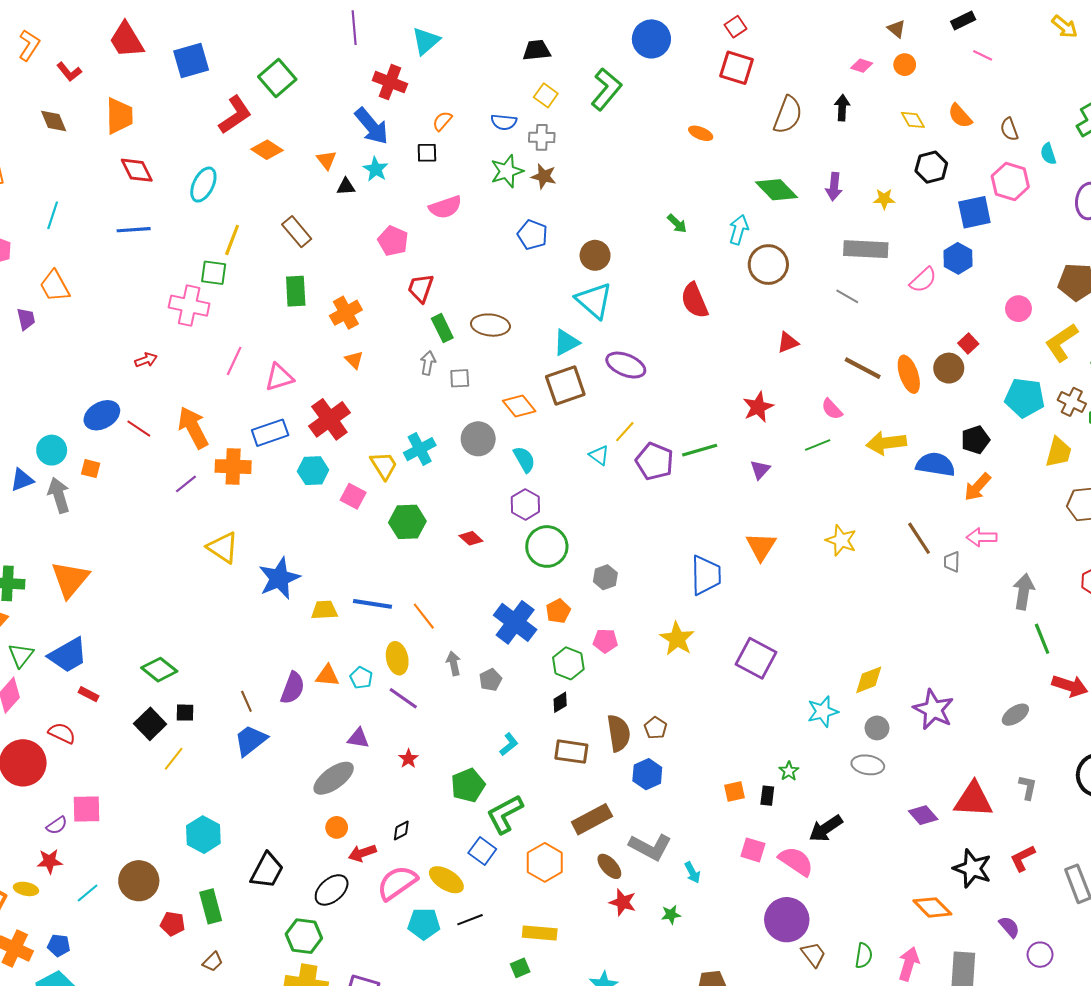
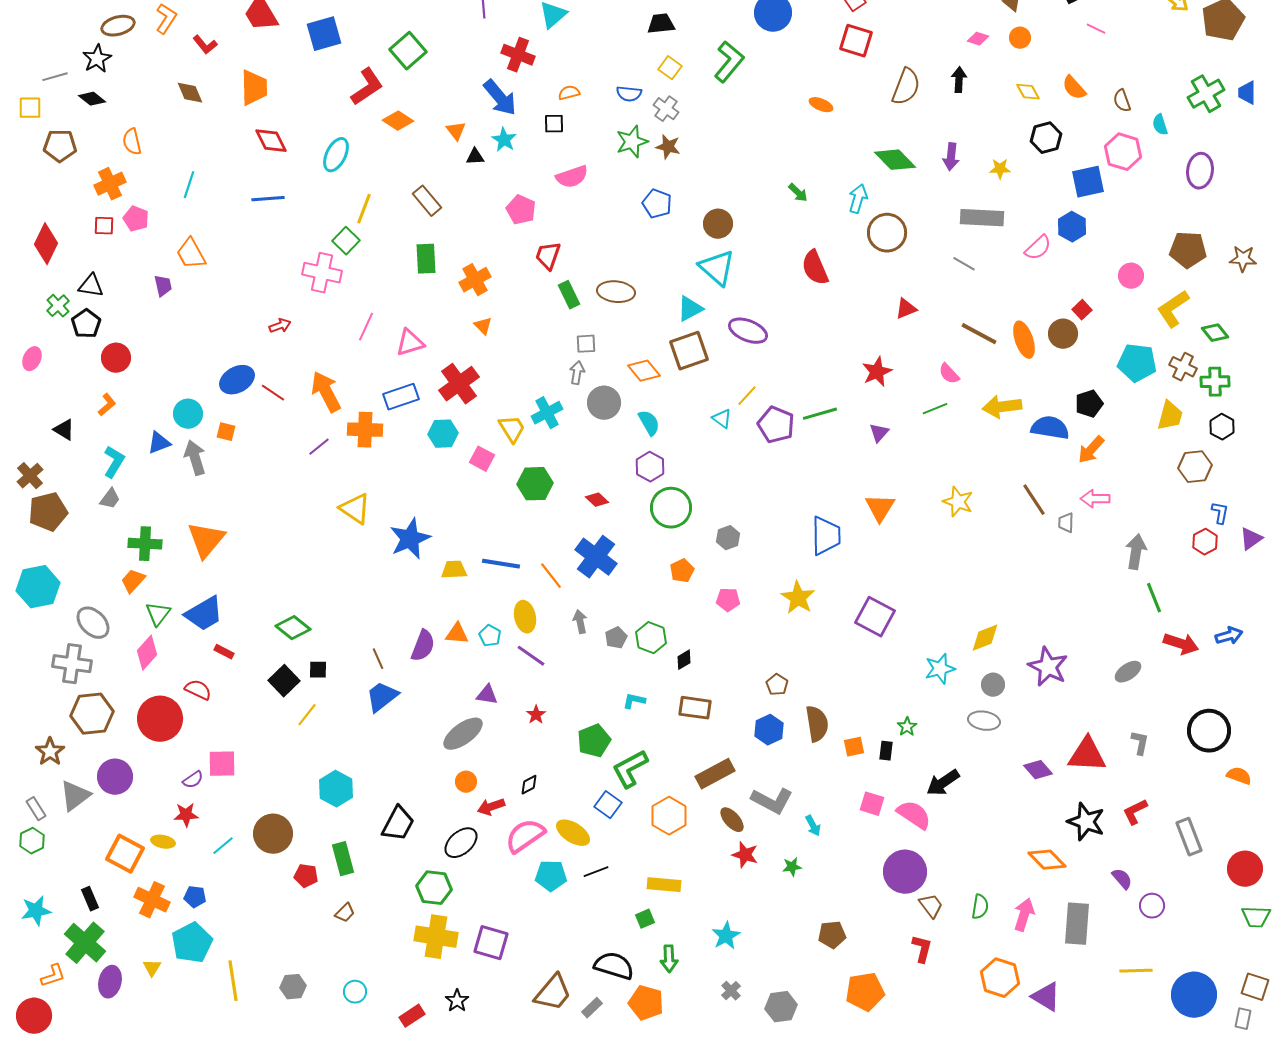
orange semicircle: (442, 121) -> (569, 93), turned 35
gray cross: (542, 137) -> (666, 109), turned 35
green square: (214, 273) -> (346, 241), turned 36
gray arrow: (428, 363) -> (577, 373), moved
blue cross: (515, 622) -> (596, 557), moved
green hexagon: (568, 663) -> (651, 638), moved
brown semicircle: (619, 733) -> (817, 724), moved
cyan L-shape: (509, 744) -> (634, 701), turned -130

